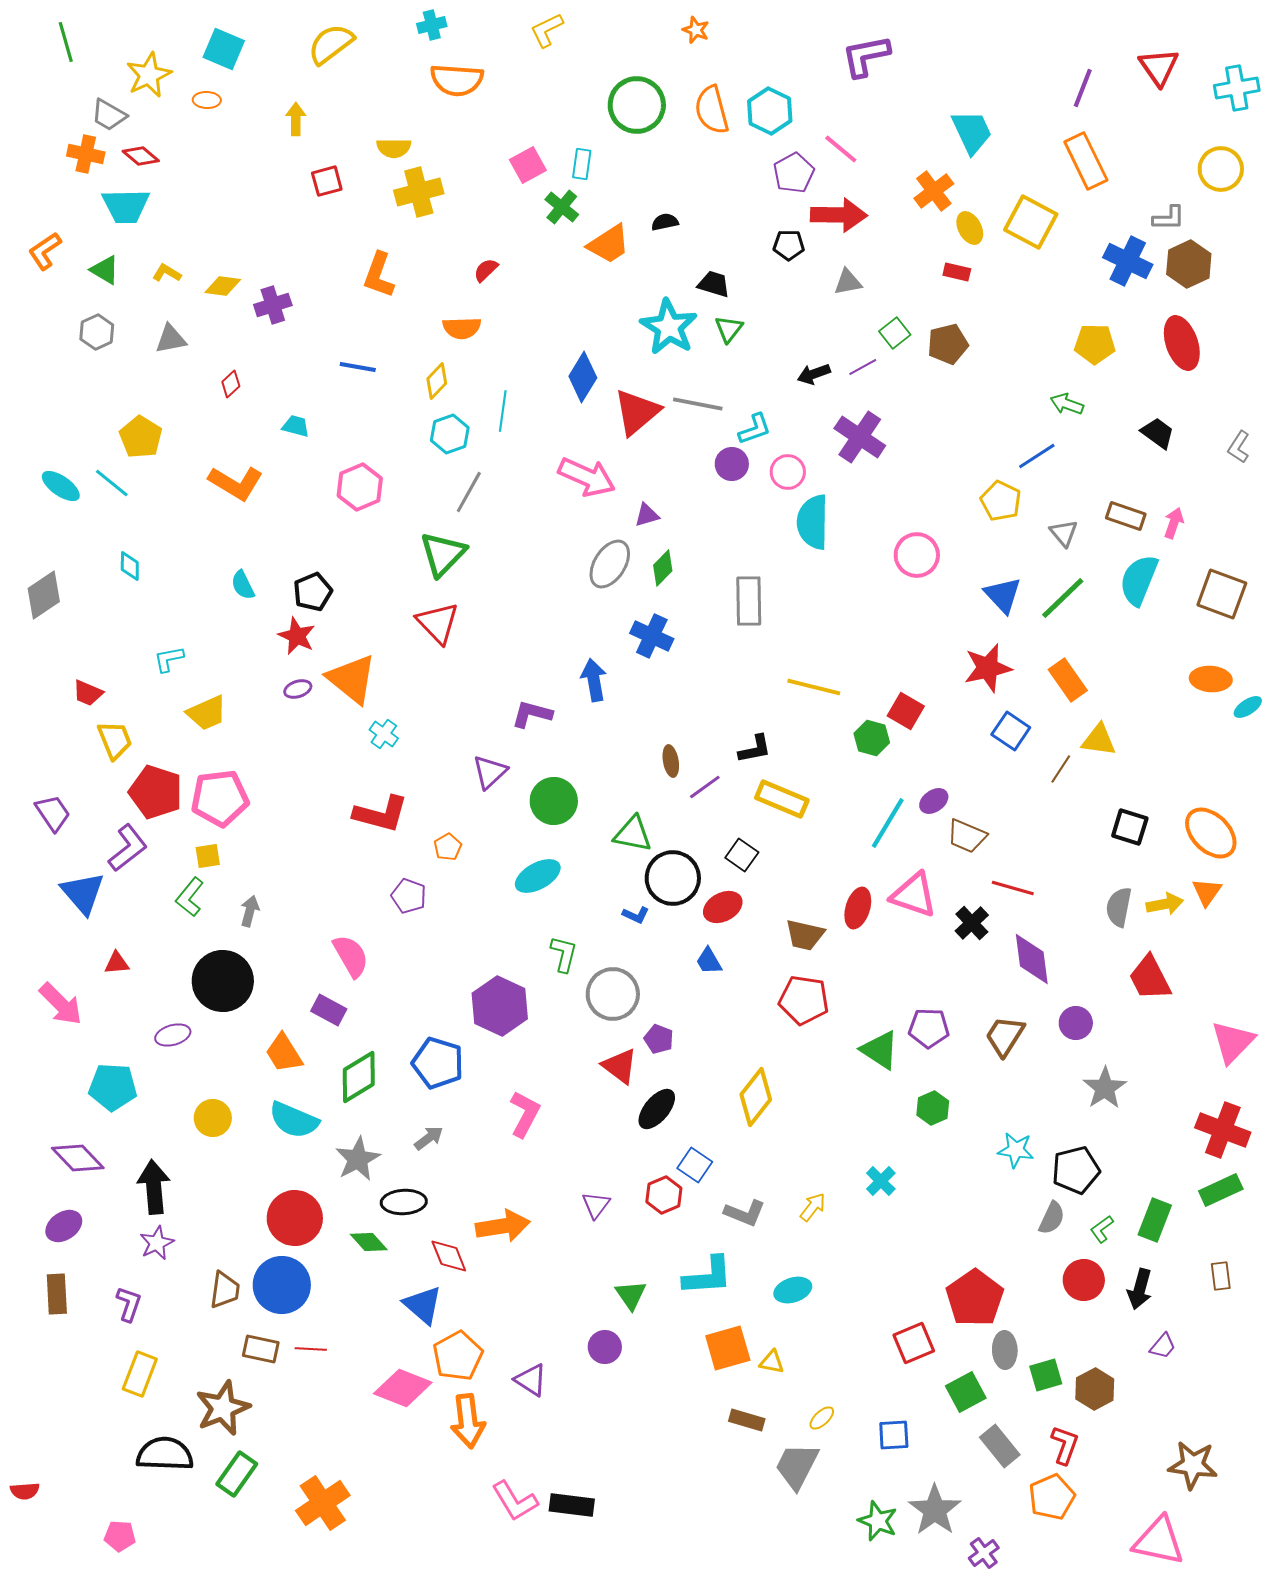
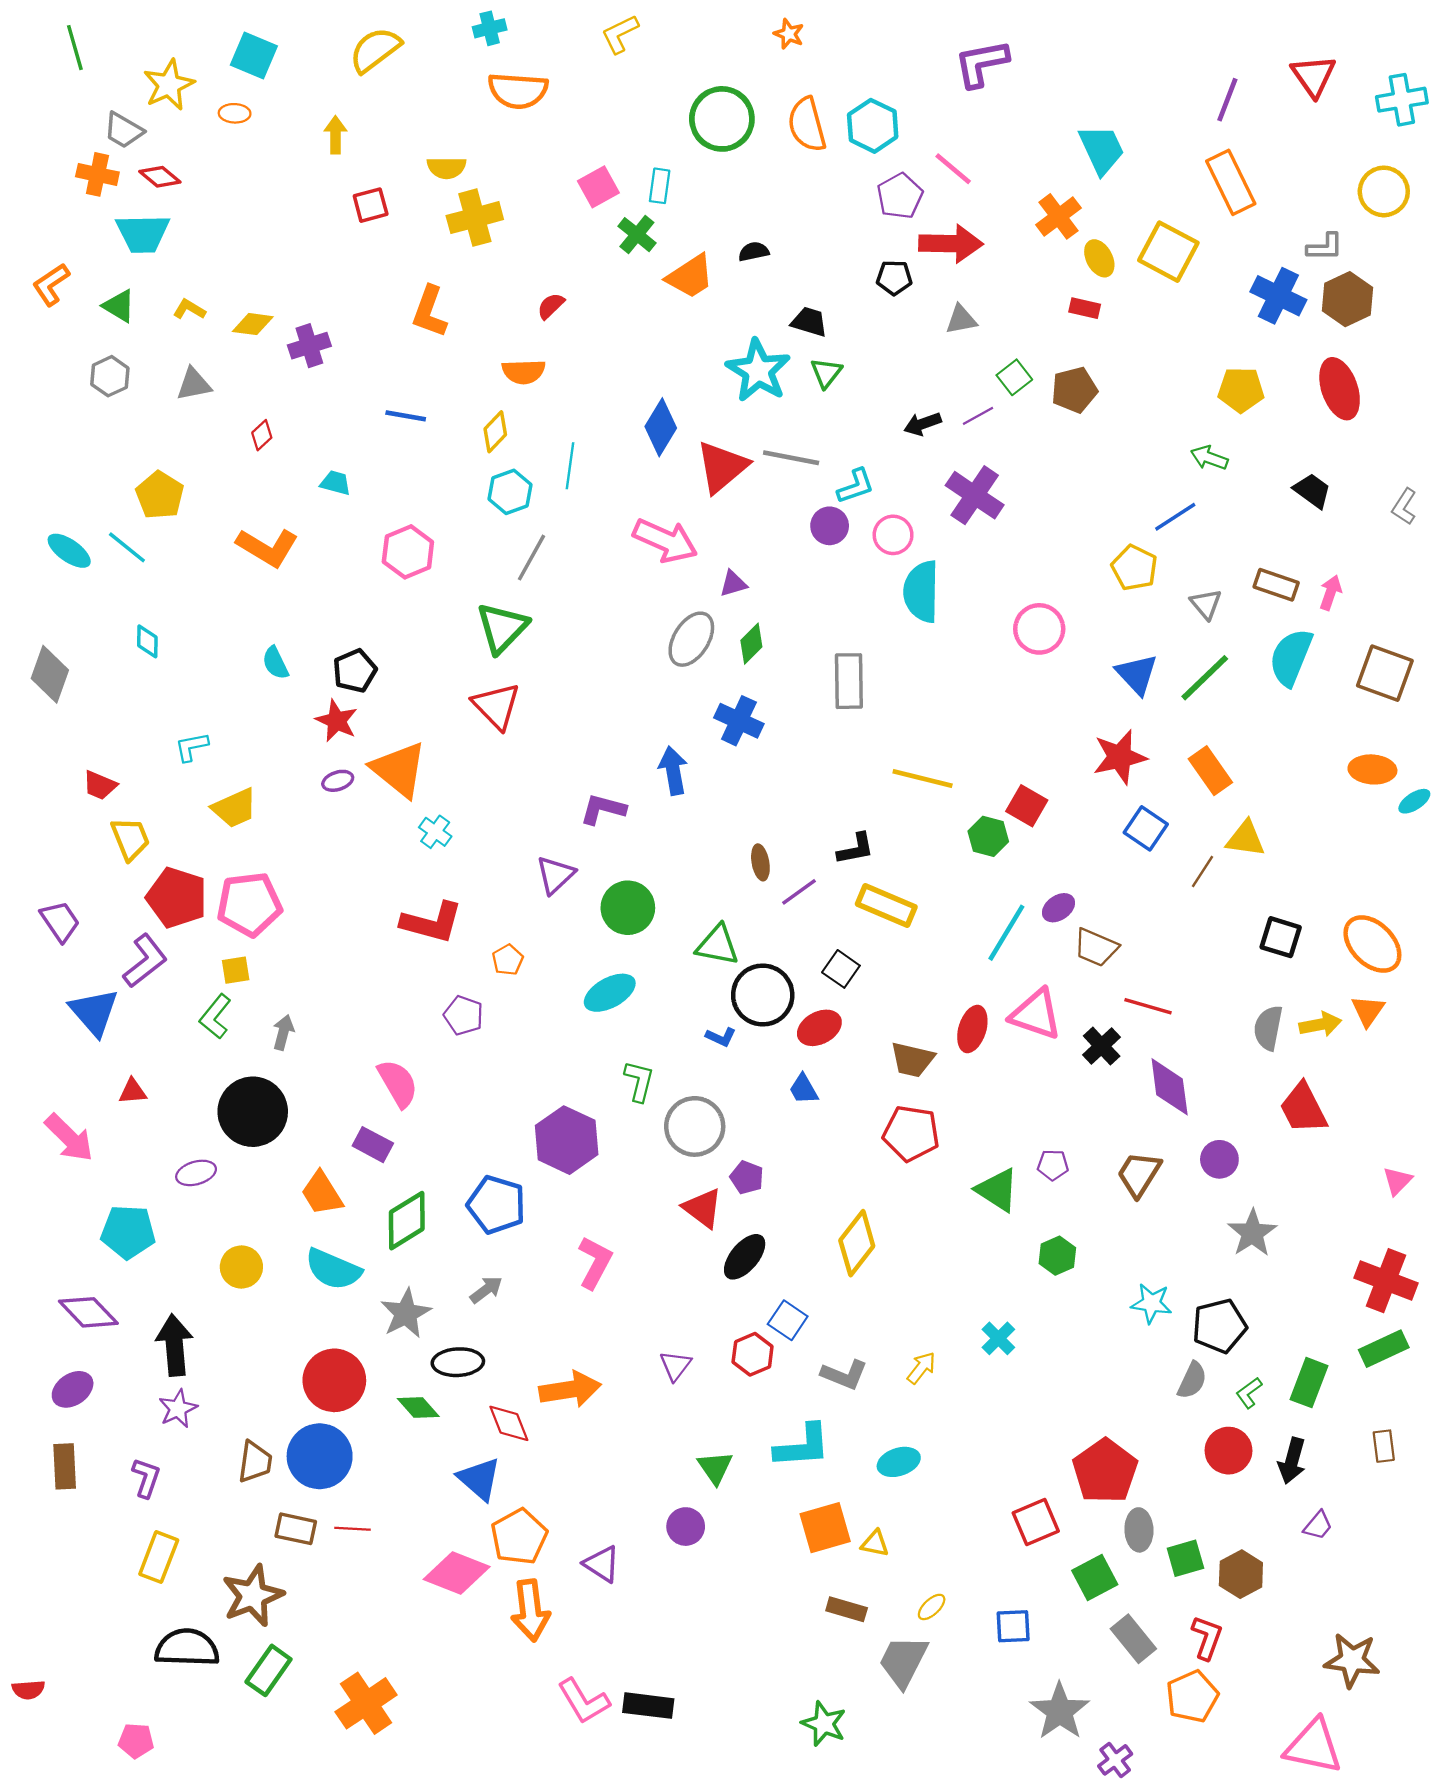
gray diamond: (44, 595) -> (50, 674), turned -36
purple pentagon: (929, 1028) -> (1053, 1165), size x0.7
pink triangle: (1233, 1042) -> (1397, 1181), size x0.6
green star: (878, 1521) -> (824, 1724), moved

